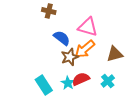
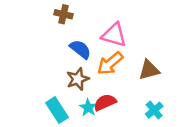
brown star: (70, 57) -> (78, 79), moved
cyan cross: (108, 81) -> (154, 110), moved

